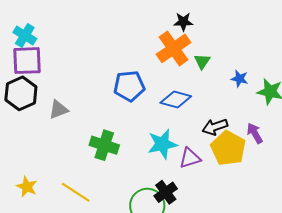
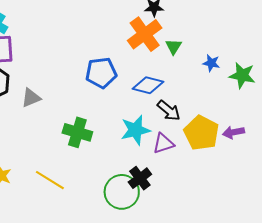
black arrow: (215, 127) -> (169, 111), moved, turned -120
purple arrow: (255, 133) -> (233, 132), moved, turned -70

